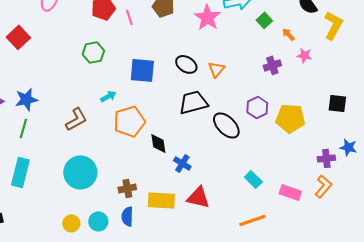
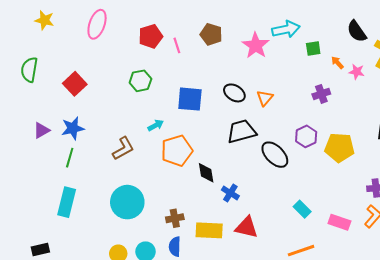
green square: (264, 20) -> (313, 49), turned 35
red square: (18, 37) -> (75, 84), moved
pink star: (304, 55) -> (357, 72), moved

